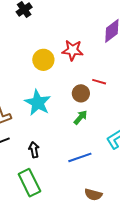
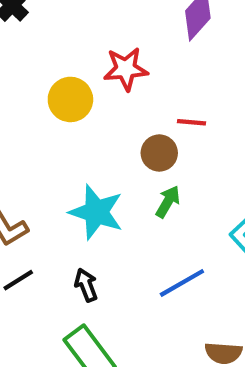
cyan star: (38, 103) -> (96, 212), moved

